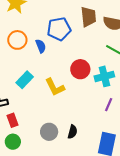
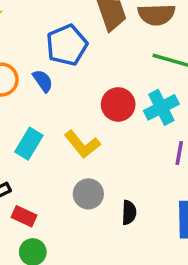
red rectangle: (12, 120) -> (24, 216), turned -32
gray circle: (49, 132) -> (88, 194), moved

